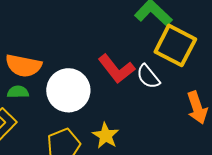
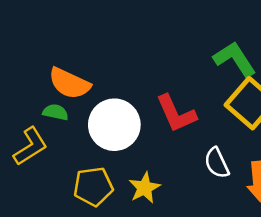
white semicircle: (148, 77) -> (217, 163), moved

